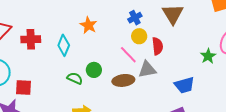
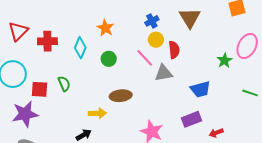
green circle: (94, 70) -> (109, 59), moved
green semicircle: (75, 78) -> (64, 84), moved, turned 42
brown ellipse: (123, 80) -> (121, 96), moved

